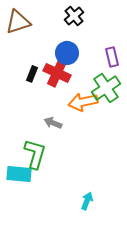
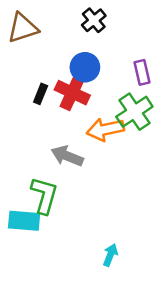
gray arrow: (53, 123) -> (67, 156), size x1.4

